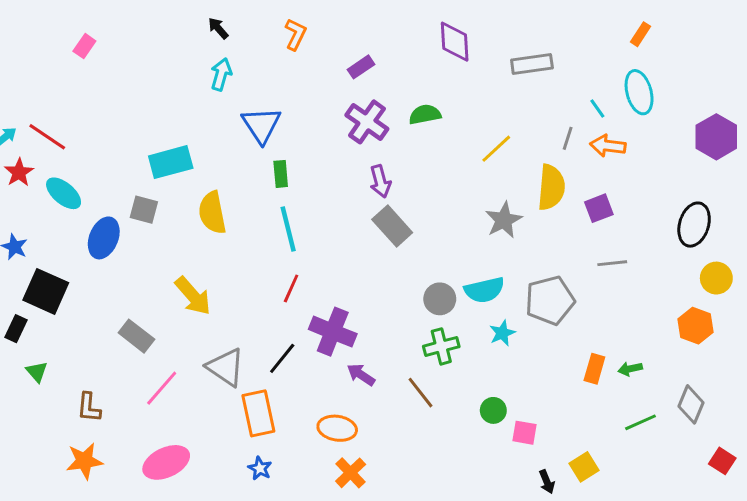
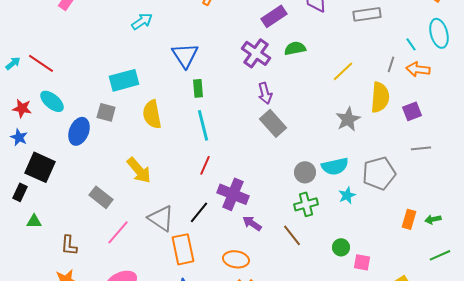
purple rectangle: (361, 67) -> (274, 16), moved, size x1.4
cyan arrow: (221, 74) -> (142, 21), moved, turned 40
red star: (19, 172) -> (22, 108), moved, turned -30
green triangle: (37, 372) -> (34, 221), turned -49

